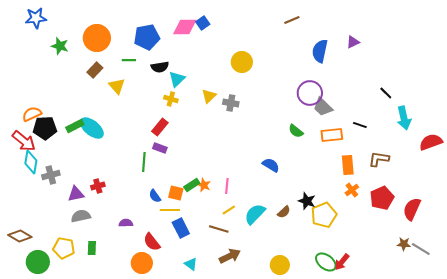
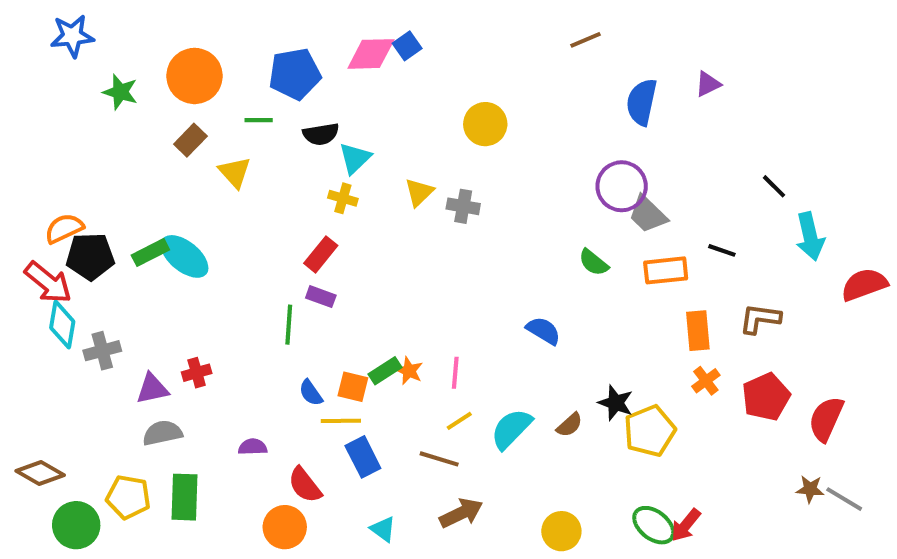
green rectangle: (92, 248) -> (184, 497), size x1.6

